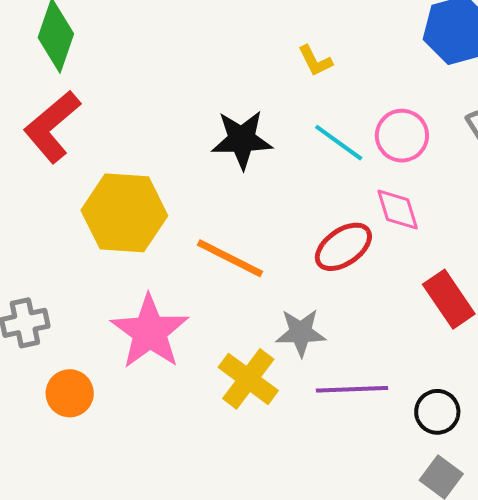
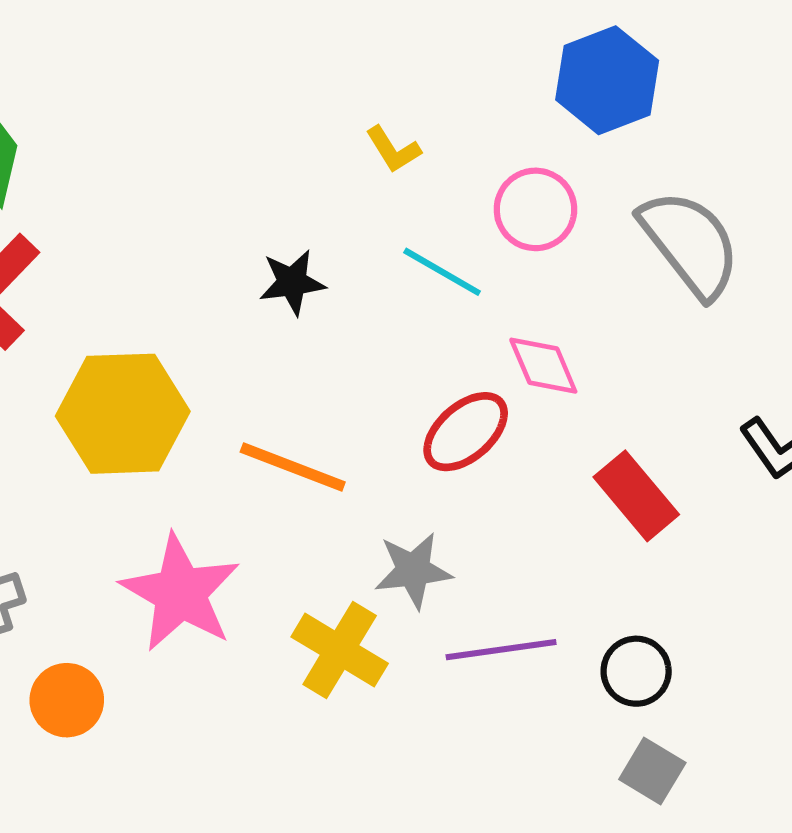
pink circle: (402, 136) -> (535, 209), moved
black star: (242, 140) -> (292, 282), size x0.7

